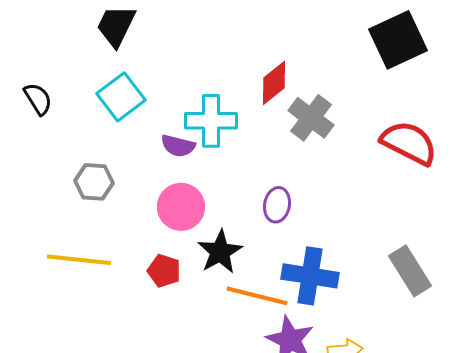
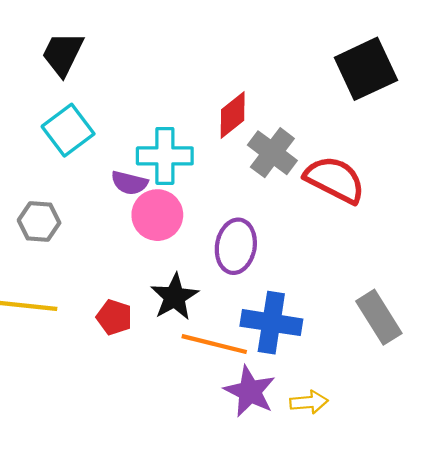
red semicircle: (409, 143) -> (335, 180), moved
purple ellipse: (277, 205) -> (236, 246), size x1.4
pink circle: (181, 207) -> (157, 215), moved

